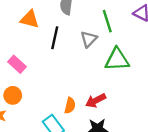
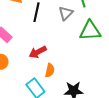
red arrow: (96, 101) -> (38, 52), moved

